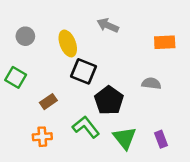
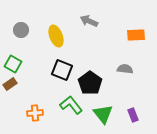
black square: (83, 71) -> (62, 70), moved
brown rectangle: (48, 102) -> (10, 84), moved

